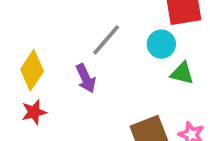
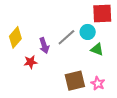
gray line: (106, 40) -> (66, 37), moved
red star: (34, 112) -> (31, 62), moved

